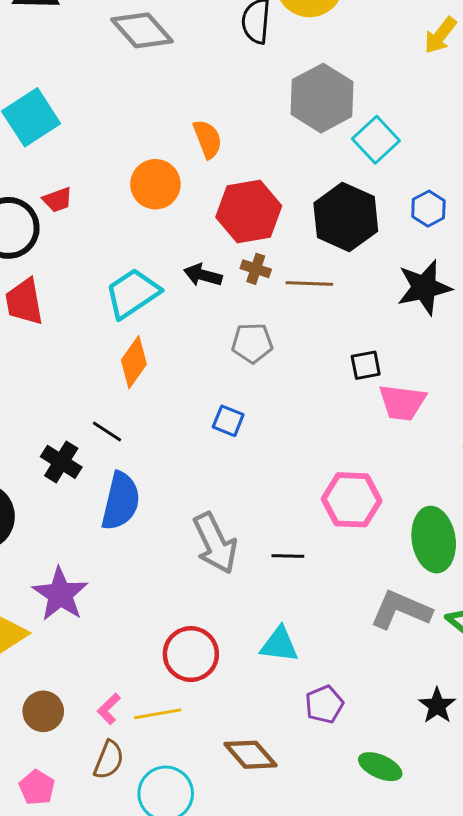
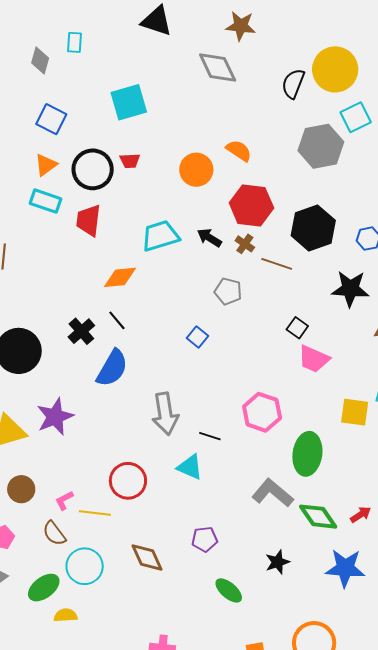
orange semicircle: (208, 139) -> (239, 151), turned -52
cyan square: (376, 140) -> (356, 117), moved
orange diamond: (134, 362) -> (120, 277), moved, turned 32
black square: (366, 365) -> (297, 328), turned 30
cyan triangle: (279, 645) -> (190, 467), moved
brown semicircle: (109, 760) -> (54, 533), turned 104

